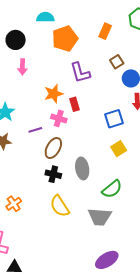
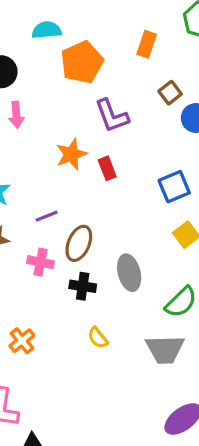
pink cross: (59, 118) -> (40, 262), moved
yellow semicircle: (60, 206) -> (98, 338), size x0.6

